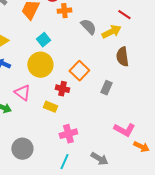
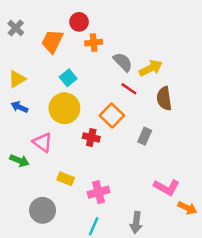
red line: (124, 15) -> (129, 89), moved
yellow rectangle: (50, 107) -> (66, 179), moved
gray arrow: (99, 159) -> (136, 223), turned 66

